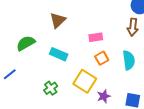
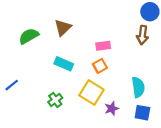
green semicircle: (26, 43) -> (29, 36), moved
orange square: (102, 58) -> (100, 66), moved
cyan semicircle: (129, 60) -> (138, 87), moved

